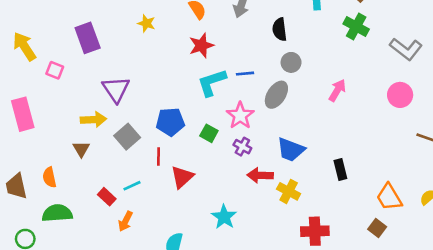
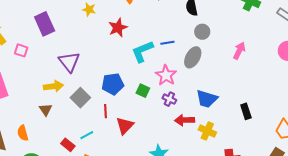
red star: (201, 45) -> (118, 28), moved

